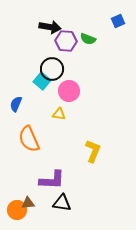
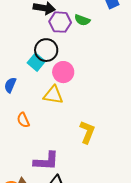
yellow triangle: (59, 114) -> (53, 95), size x1.5
orange semicircle: (29, 139) -> (23, 120), size x0.6

